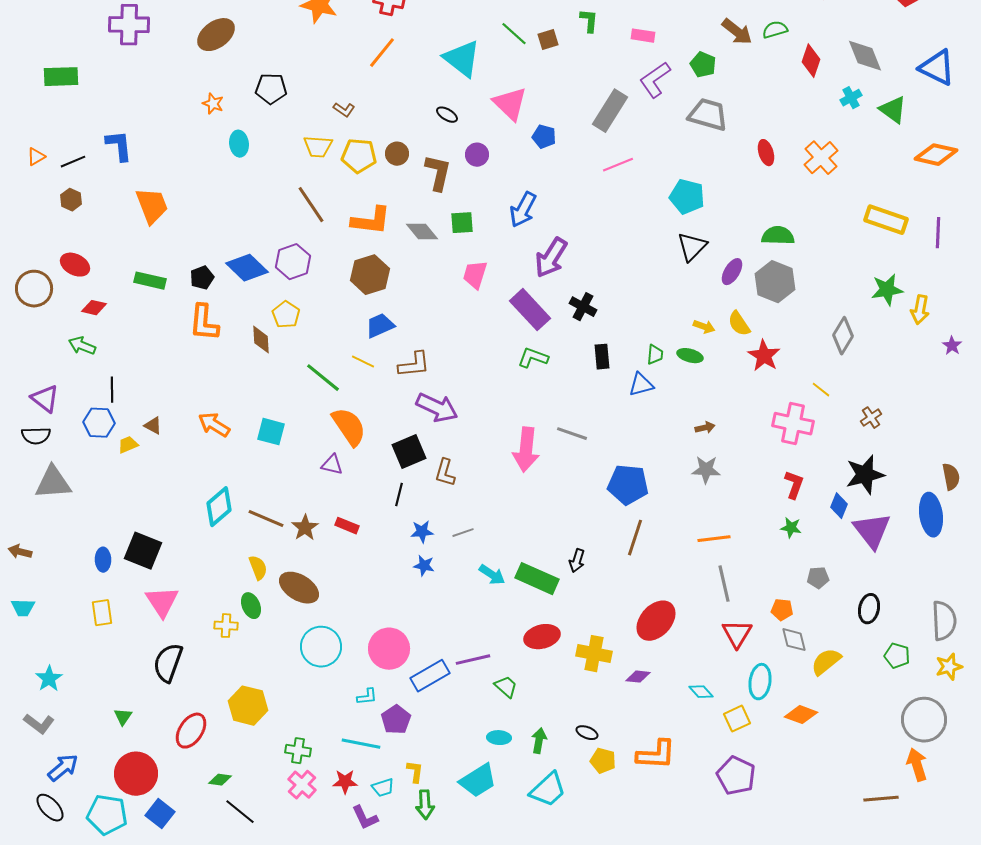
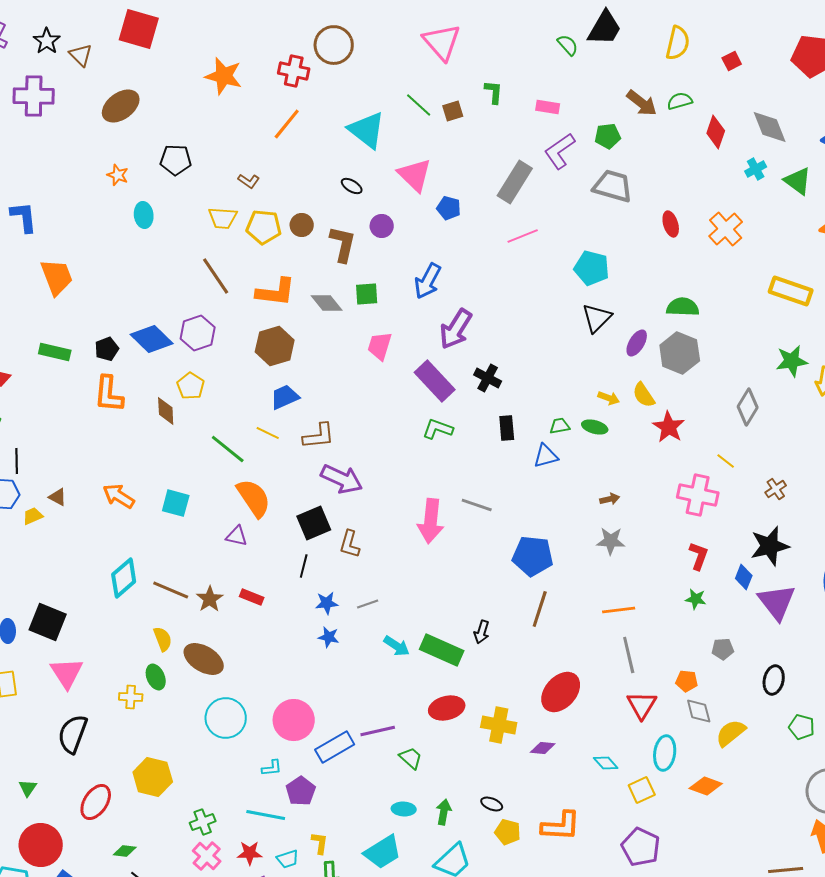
green pentagon: (703, 65) -> (608, 136), turned -30
green trapezoid: (655, 355) -> (560, 426), turned -105
green cross: (298, 751) -> (203, 822), turned -30

